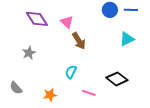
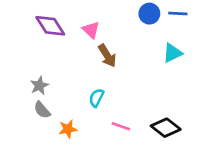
gray star: (29, 53) -> (39, 86), moved
black diamond: (117, 79) -> (166, 128), moved
gray semicircle: (16, 88) -> (42, 110), moved

